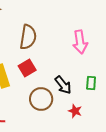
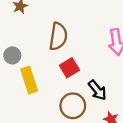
red square: (27, 68) -> (69, 68), moved

